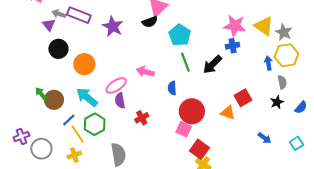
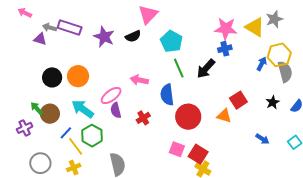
black semicircle: (150, 22) -> (133, 36), moved
purple triangle: (49, 25) -> (40, 39), turned -32
gray star: (284, 32) -> (274, 19), moved, turned 30
black circle: (58, 49) -> (52, 77), moved
blue arrow: (268, 63) -> (262, 64), turned 40
gray semicircle: (282, 82) -> (285, 72), moved, size x1.5
blue semicircle: (172, 88) -> (167, 95), size x1.5
red cross: (142, 118) -> (143, 118), moved
pink square: (184, 129) -> (177, 149), moved
purple cross: (22, 136) -> (25, 128), moved

